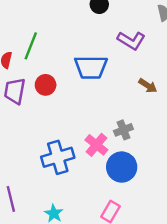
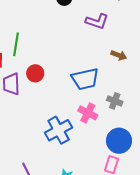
blue trapezoid: (91, 67) -> (85, 79), moved
gray cross: (123, 130) -> (115, 101), moved, turned -35
blue circle: (122, 167) -> (119, 141), moved

